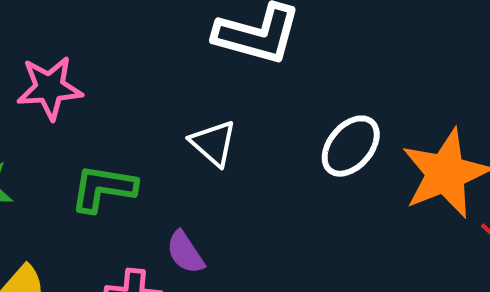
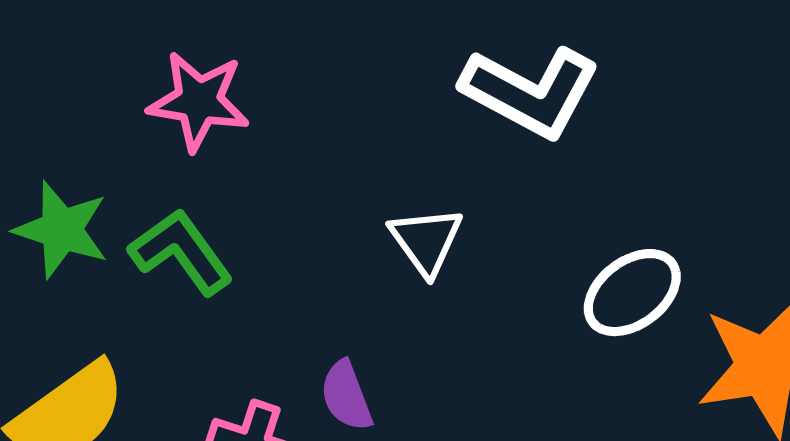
green L-shape: (103, 188) -> (181, 252), moved, turned 32

